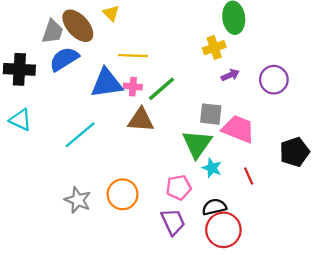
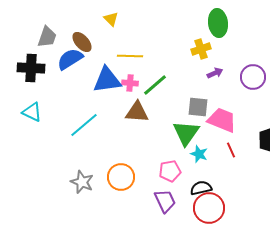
brown ellipse: (78, 26) -> (82, 42), moved, size x0.7
gray trapezoid: (53, 32) -> (47, 37), moved
red line: (249, 176) -> (231, 150), moved

